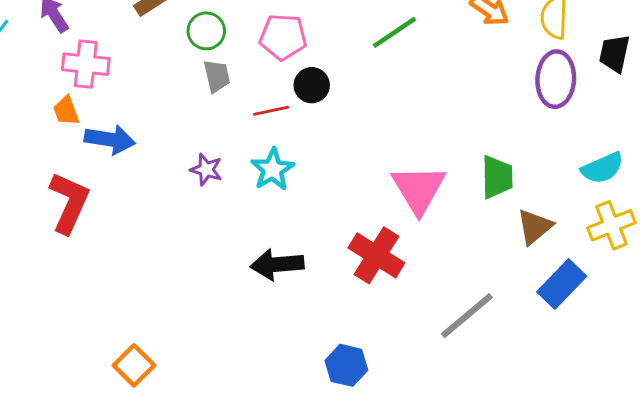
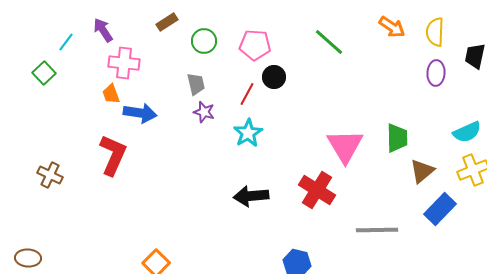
green line: (395, 32) -> (329, 42), turned 76
gray trapezoid: (217, 76) -> (196, 84), moved
purple ellipse: (556, 79) -> (436, 73), size x0.7
red line: (271, 111) -> (247, 94), turned -50
purple star: (206, 170) -> (204, 112), moved
gray line: (467, 316) -> (377, 230), turned 39

